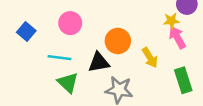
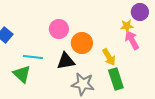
pink circle: (70, 23) -> (59, 29), moved
green rectangle: (183, 80) -> (116, 79), moved
green triangle: (68, 83) -> (22, 74), moved

